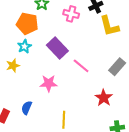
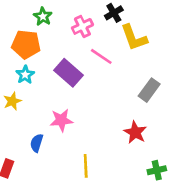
pink cross: (71, 14) -> (82, 26), turned -35
pink line: (81, 66) -> (101, 56), moved
blue semicircle: (27, 108) -> (37, 143), moved

